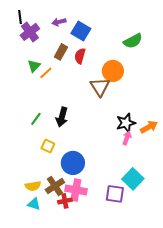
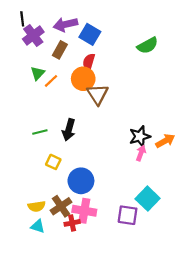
purple arrow: (59, 22) -> (65, 24), size x1.5
brown rectangle: (61, 52) -> (60, 50), moved
orange circle: (113, 71) -> (83, 79), moved
brown triangle: (100, 87) -> (98, 94), moved
green line: (36, 119) -> (40, 132), turned 40

